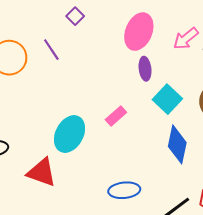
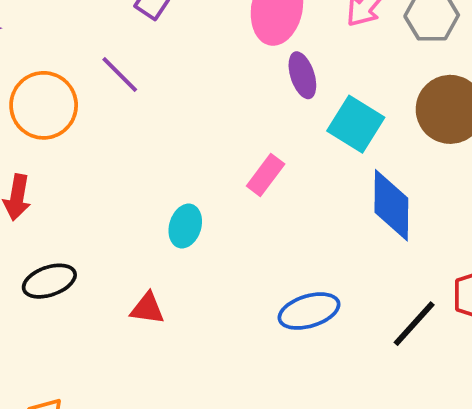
cyan ellipse: (70, 134) -> (185, 226), size x0.6
red triangle: (42, 172) -> (147, 308), size x0.6

